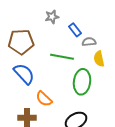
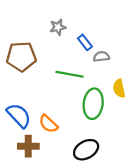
yellow semicircle: (99, 59) -> (119, 88), moved
blue semicircle: (24, 74) -> (19, 116), moved

